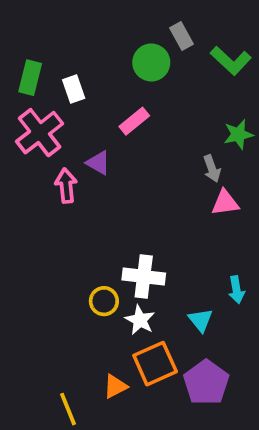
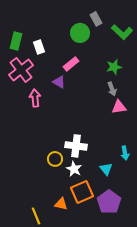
green star: (238, 134) -> (114, 67), moved
purple triangle: (98, 163) -> (59, 82), moved
orange triangle: (115, 386) -> (61, 204), turned 40

